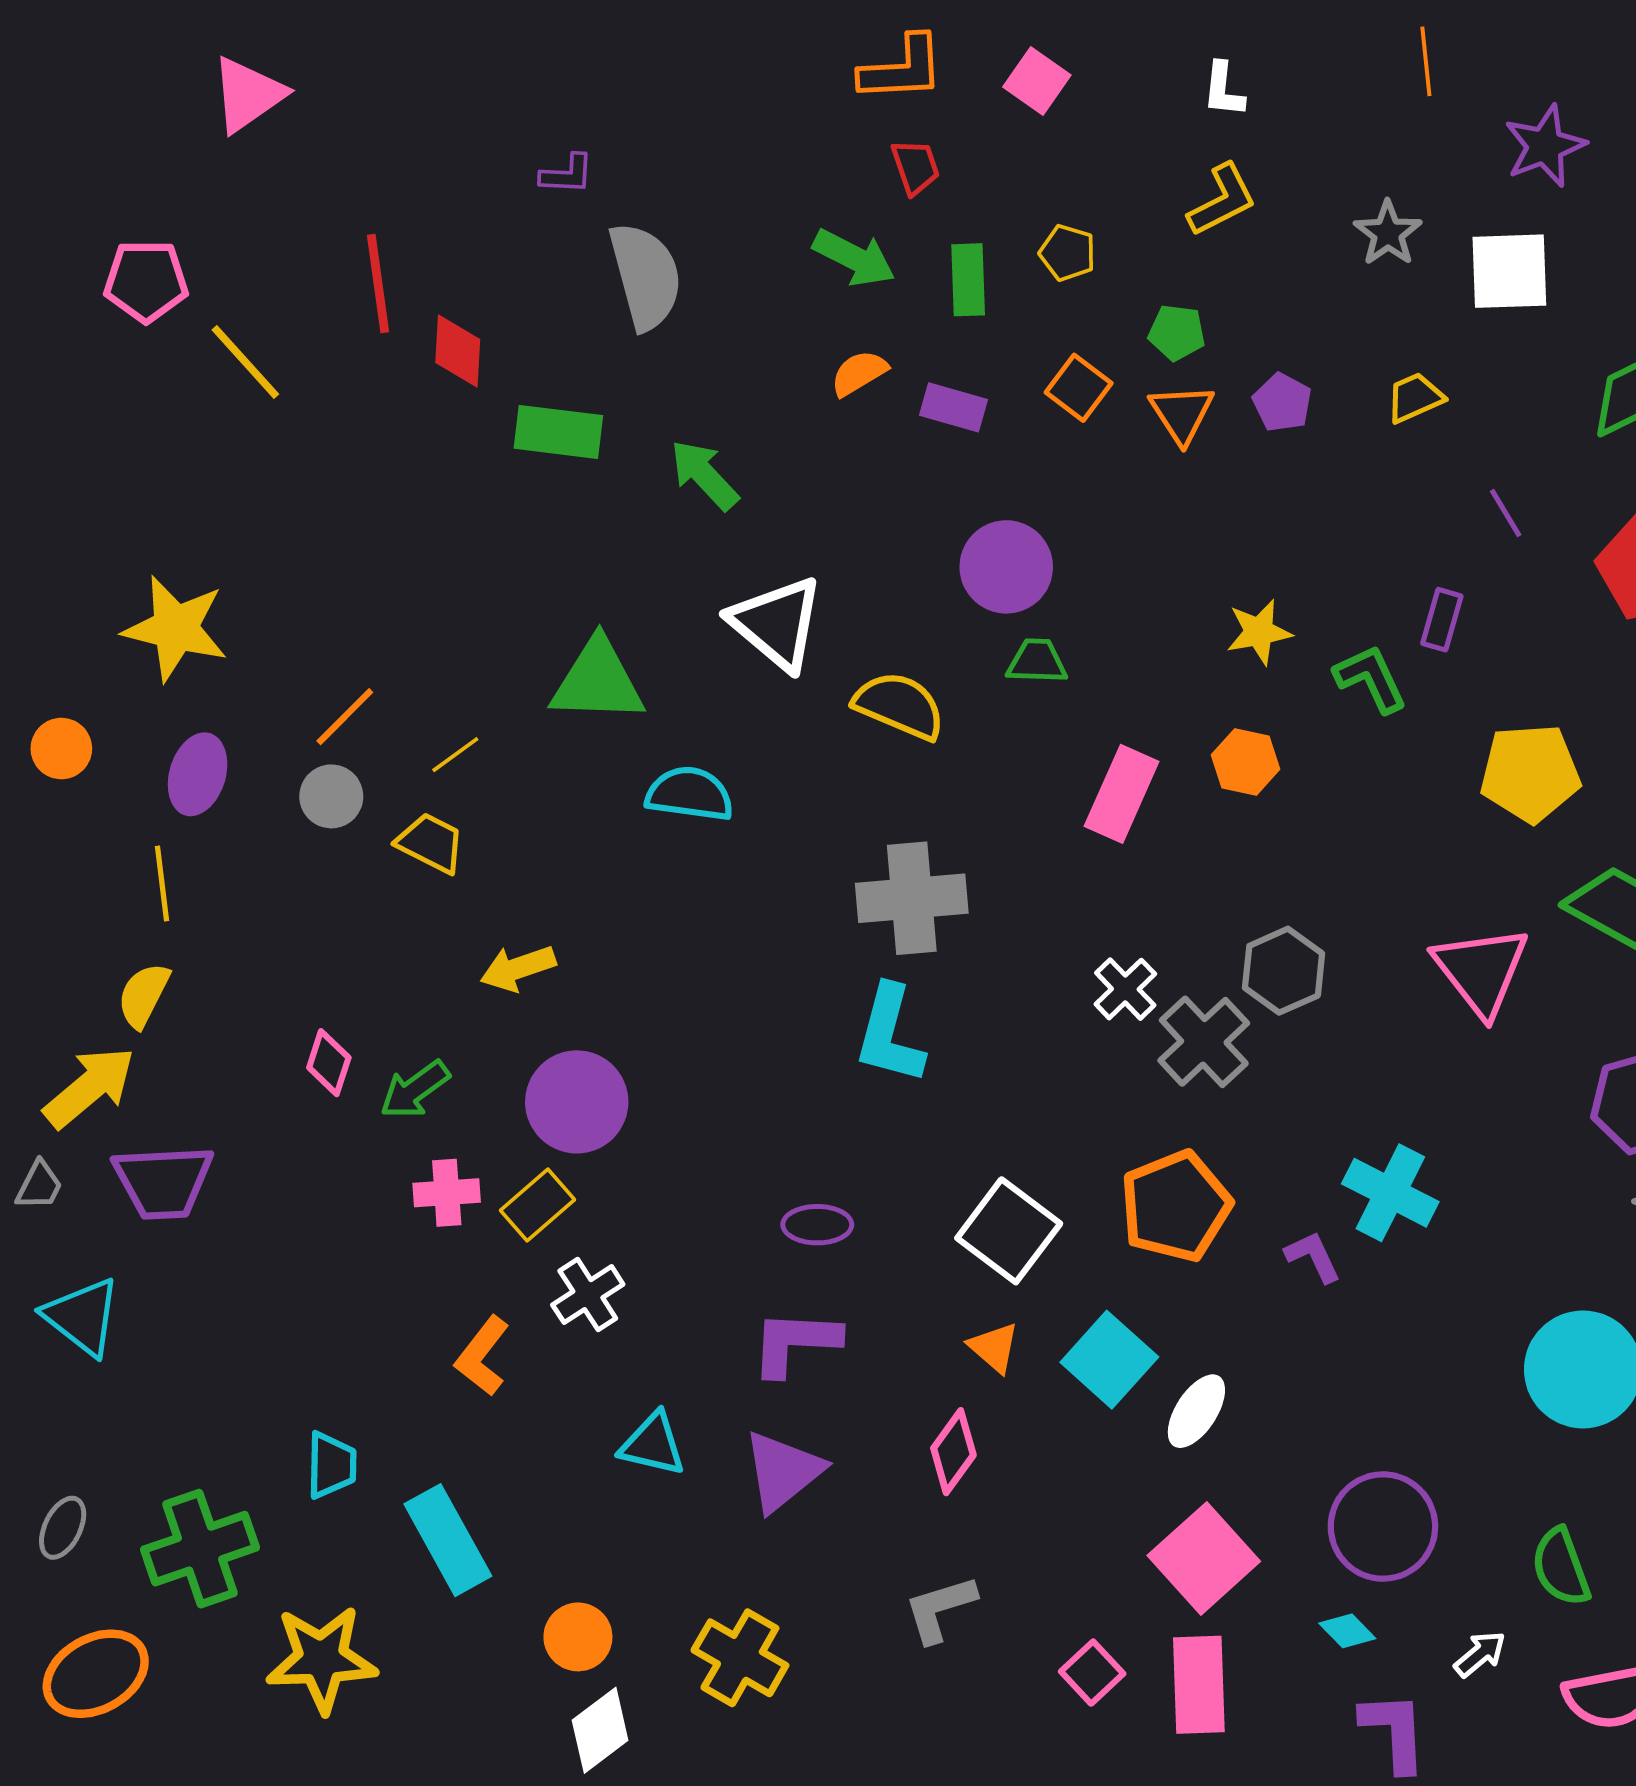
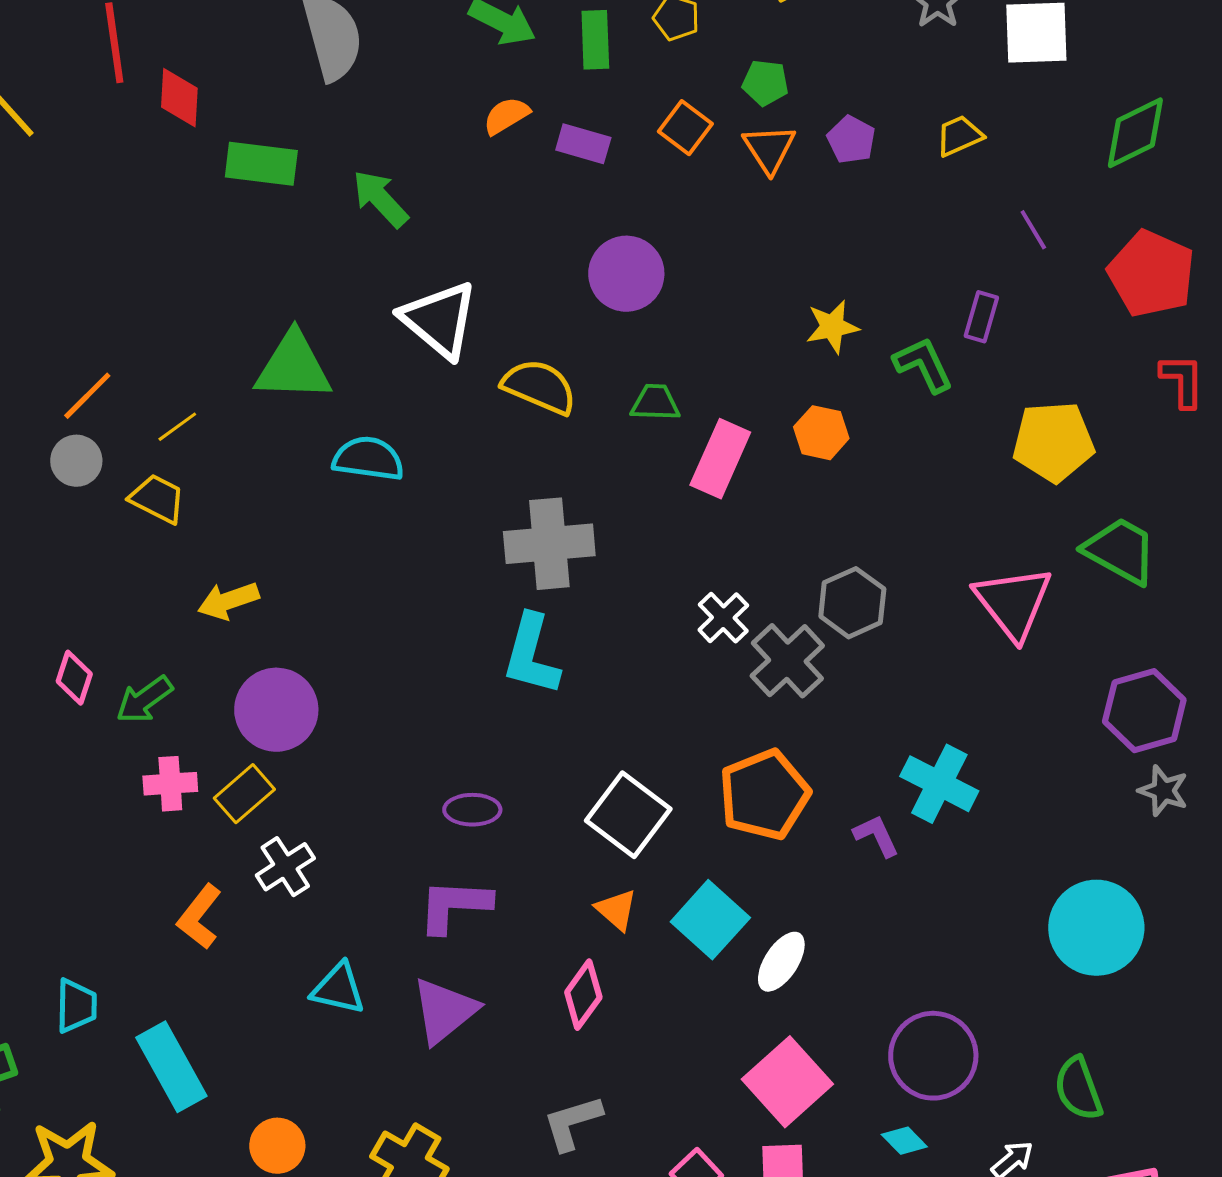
green trapezoid: (1037, 661) -> (655, 403), moved

